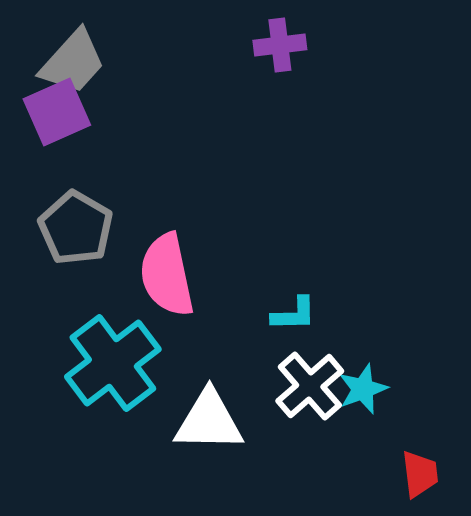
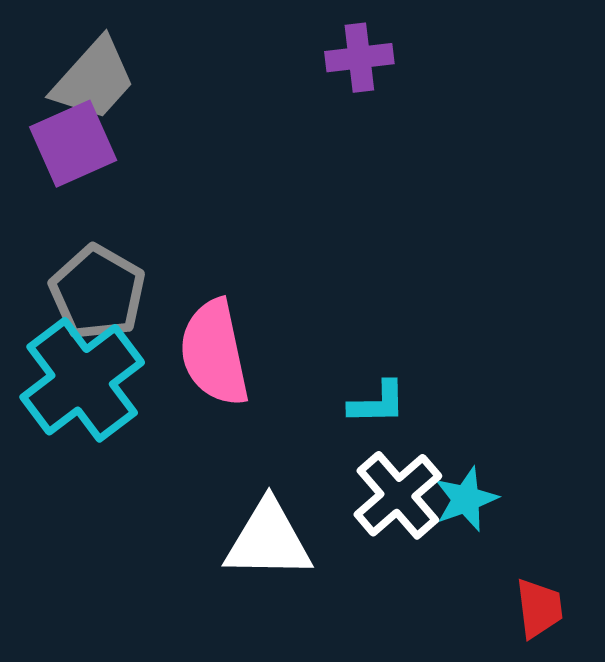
cyan cross: (113, 363) -> (82, 380), moved

